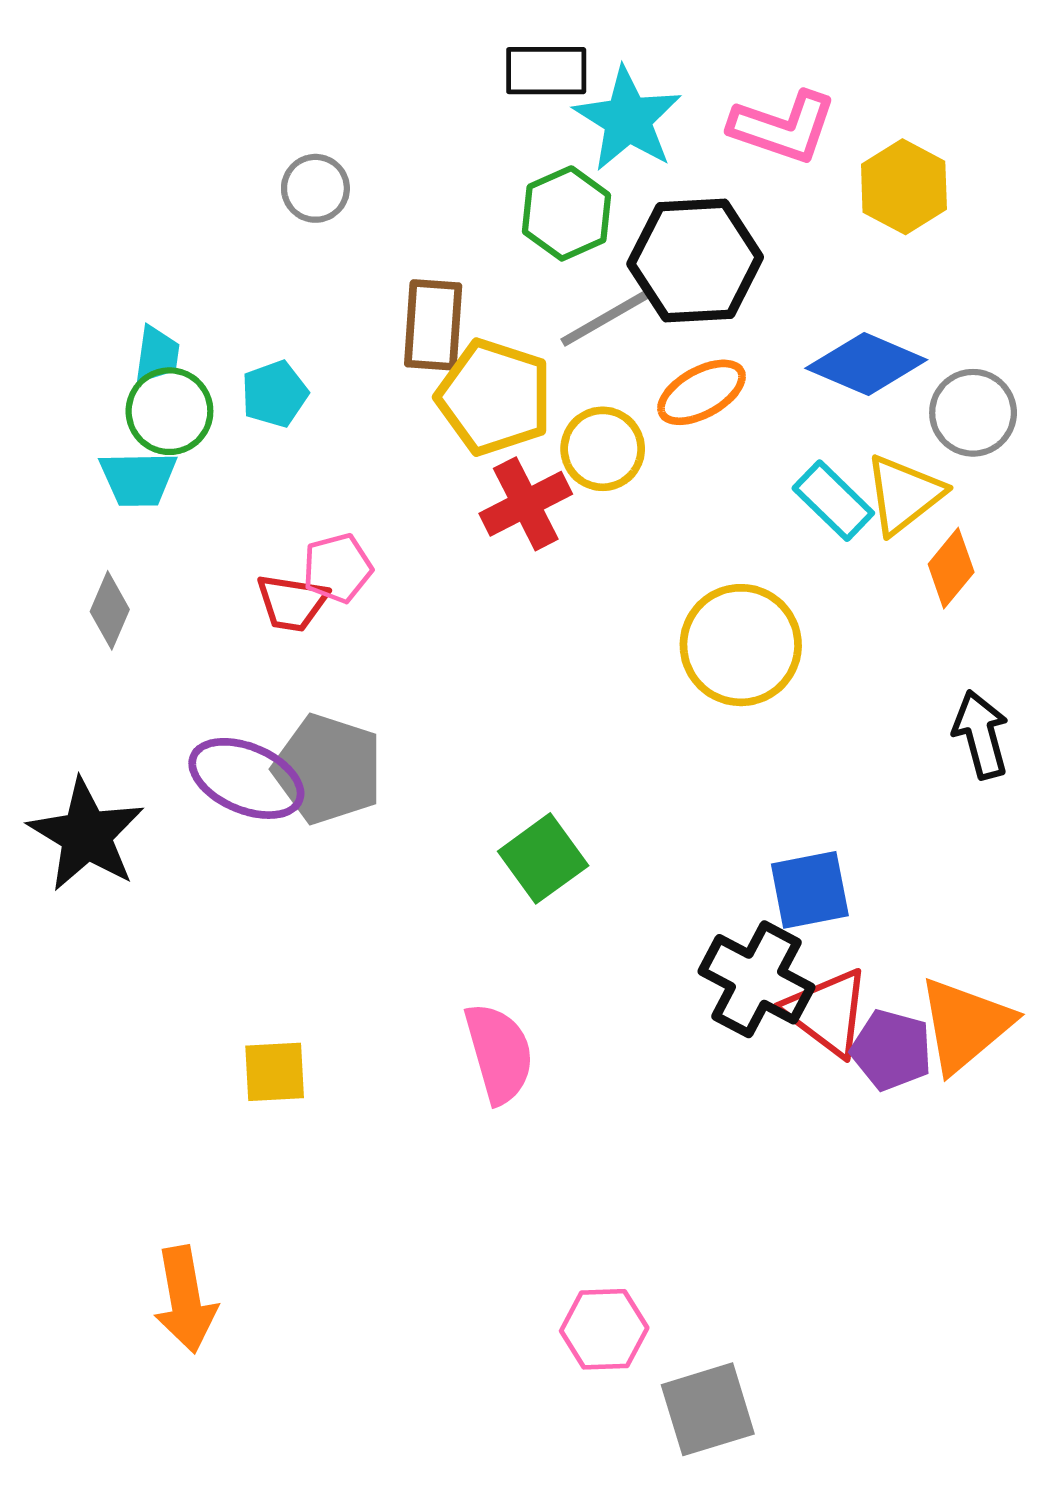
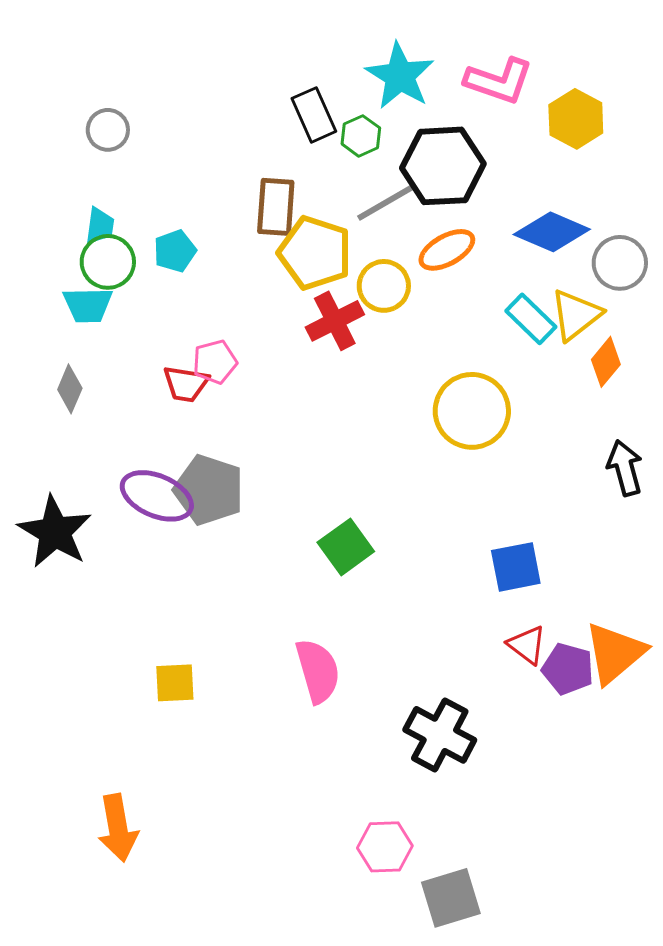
black rectangle: (546, 71) -> (314, 115), moved, turned 66
gray circle: (315, 188) -> (108, 130), moved
green hexagon: (567, 213) -> (361, 136), size x0.7
black cross: (756, 979) -> (440, 735), moved
red triangle: (827, 1012) -> (527, 645), size x0.7

